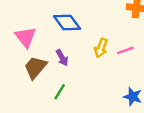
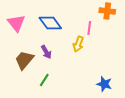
pink triangle: (26, 37) -> (16, 23), moved
pink line: (125, 50) -> (89, 28), moved, turned -64

